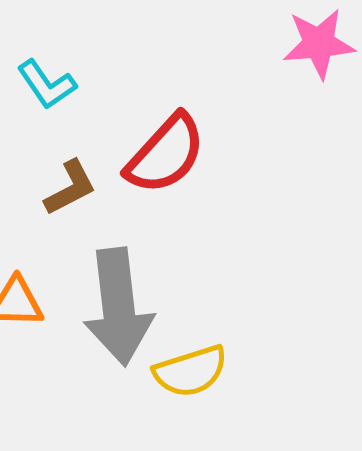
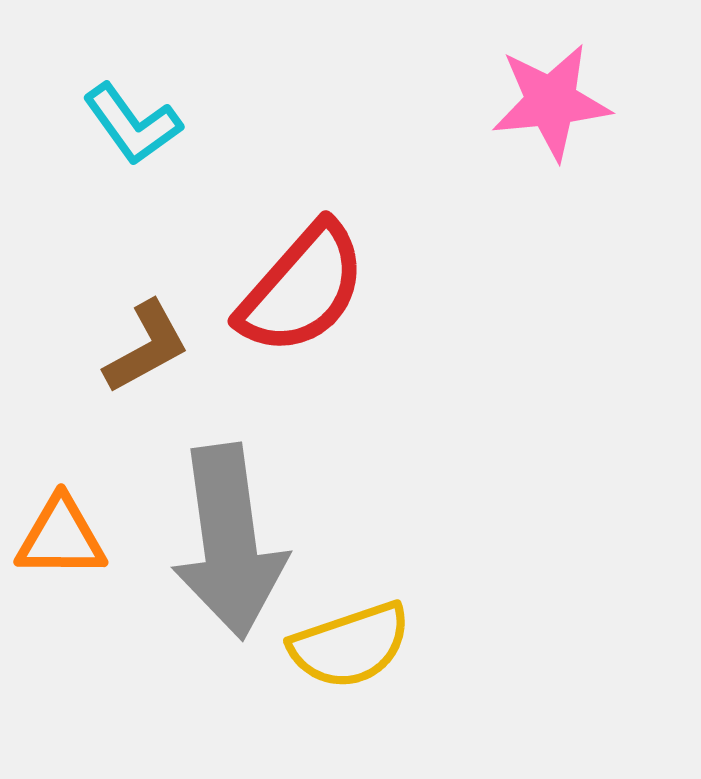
cyan L-shape: (47, 84) -> (132, 124), moved

